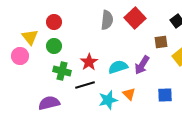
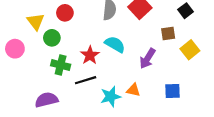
red circle: (54, 22) -> (65, 13), moved
yellow triangle: (30, 37) -> (36, 22), moved
cyan semicircle: (118, 67) -> (115, 44), moved, turned 48
orange triangle: (129, 94) -> (133, 90), turned -32

